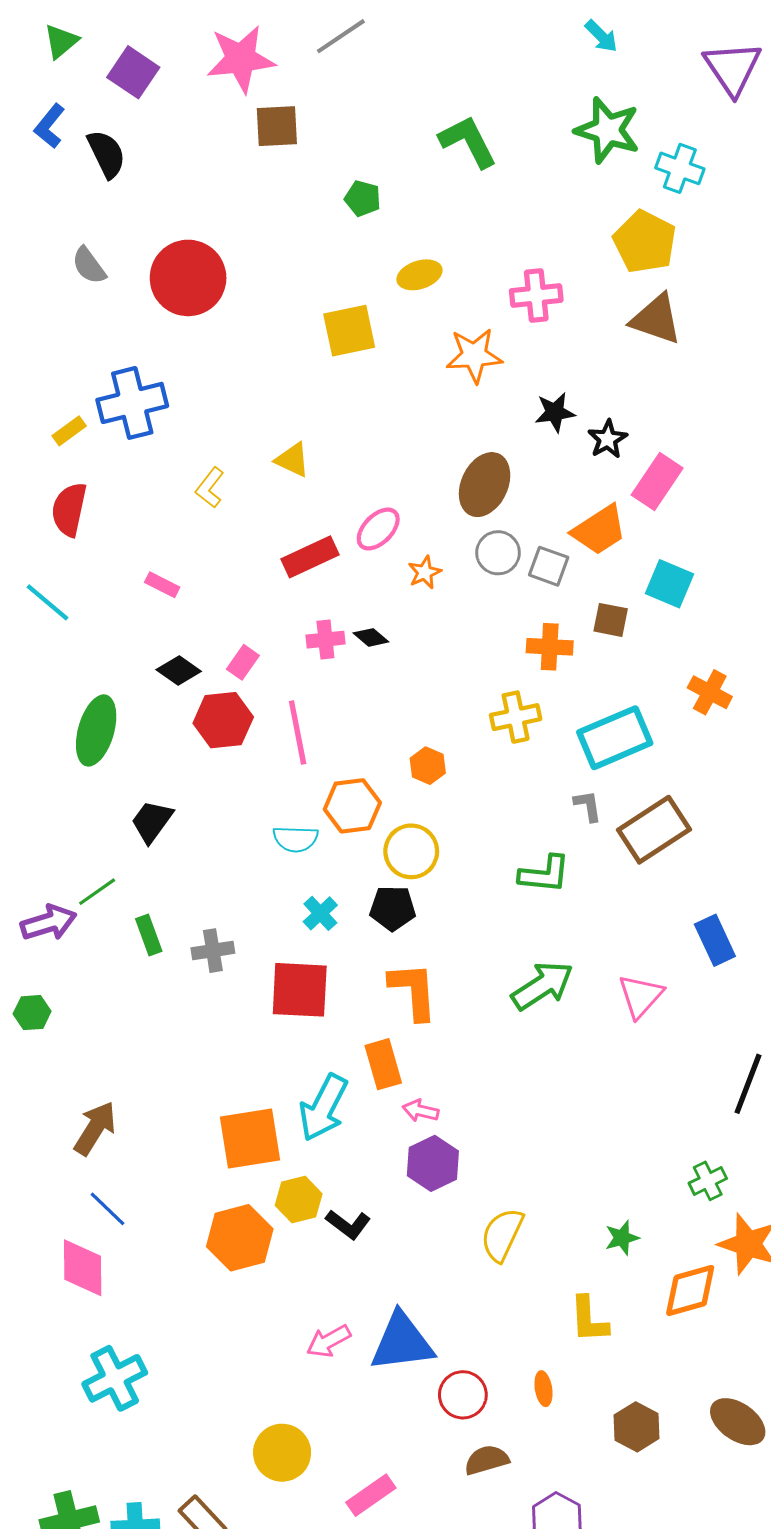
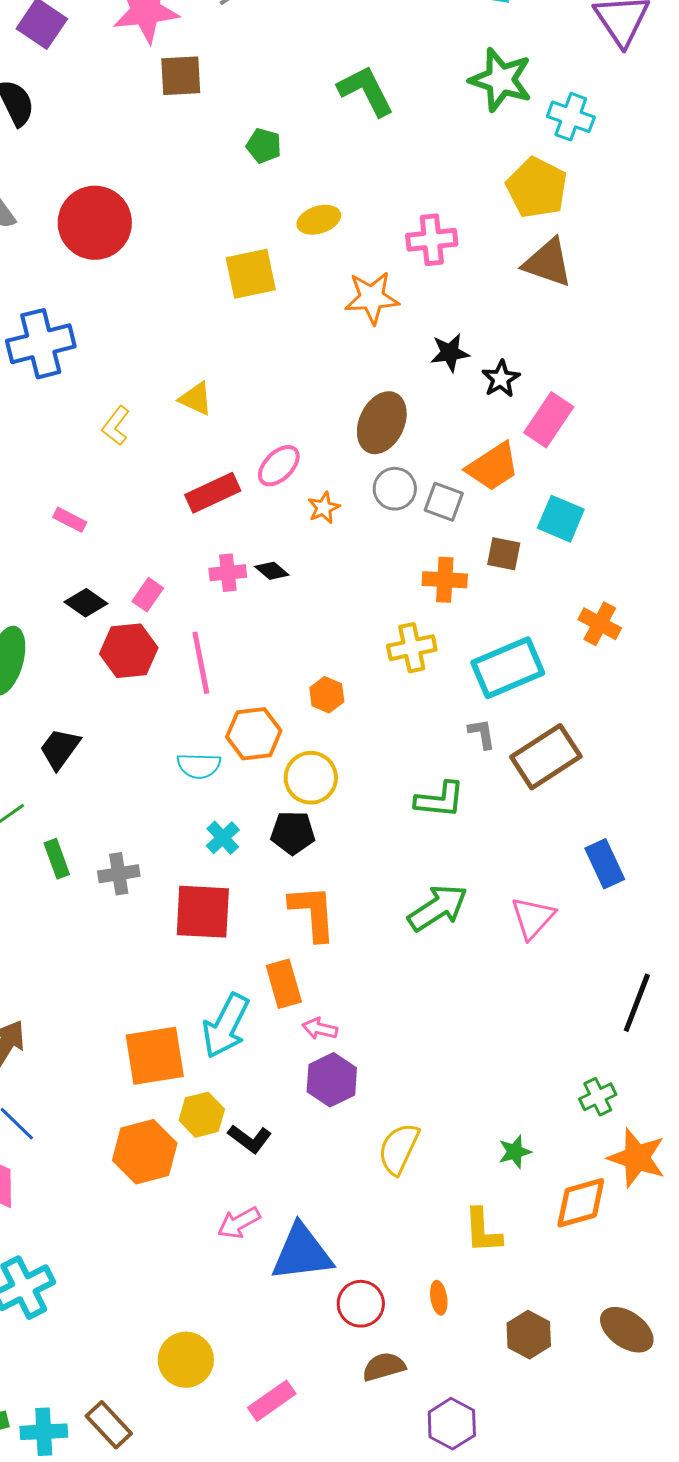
pink arrow: (329, 1341) -> (239, 1223), moved

